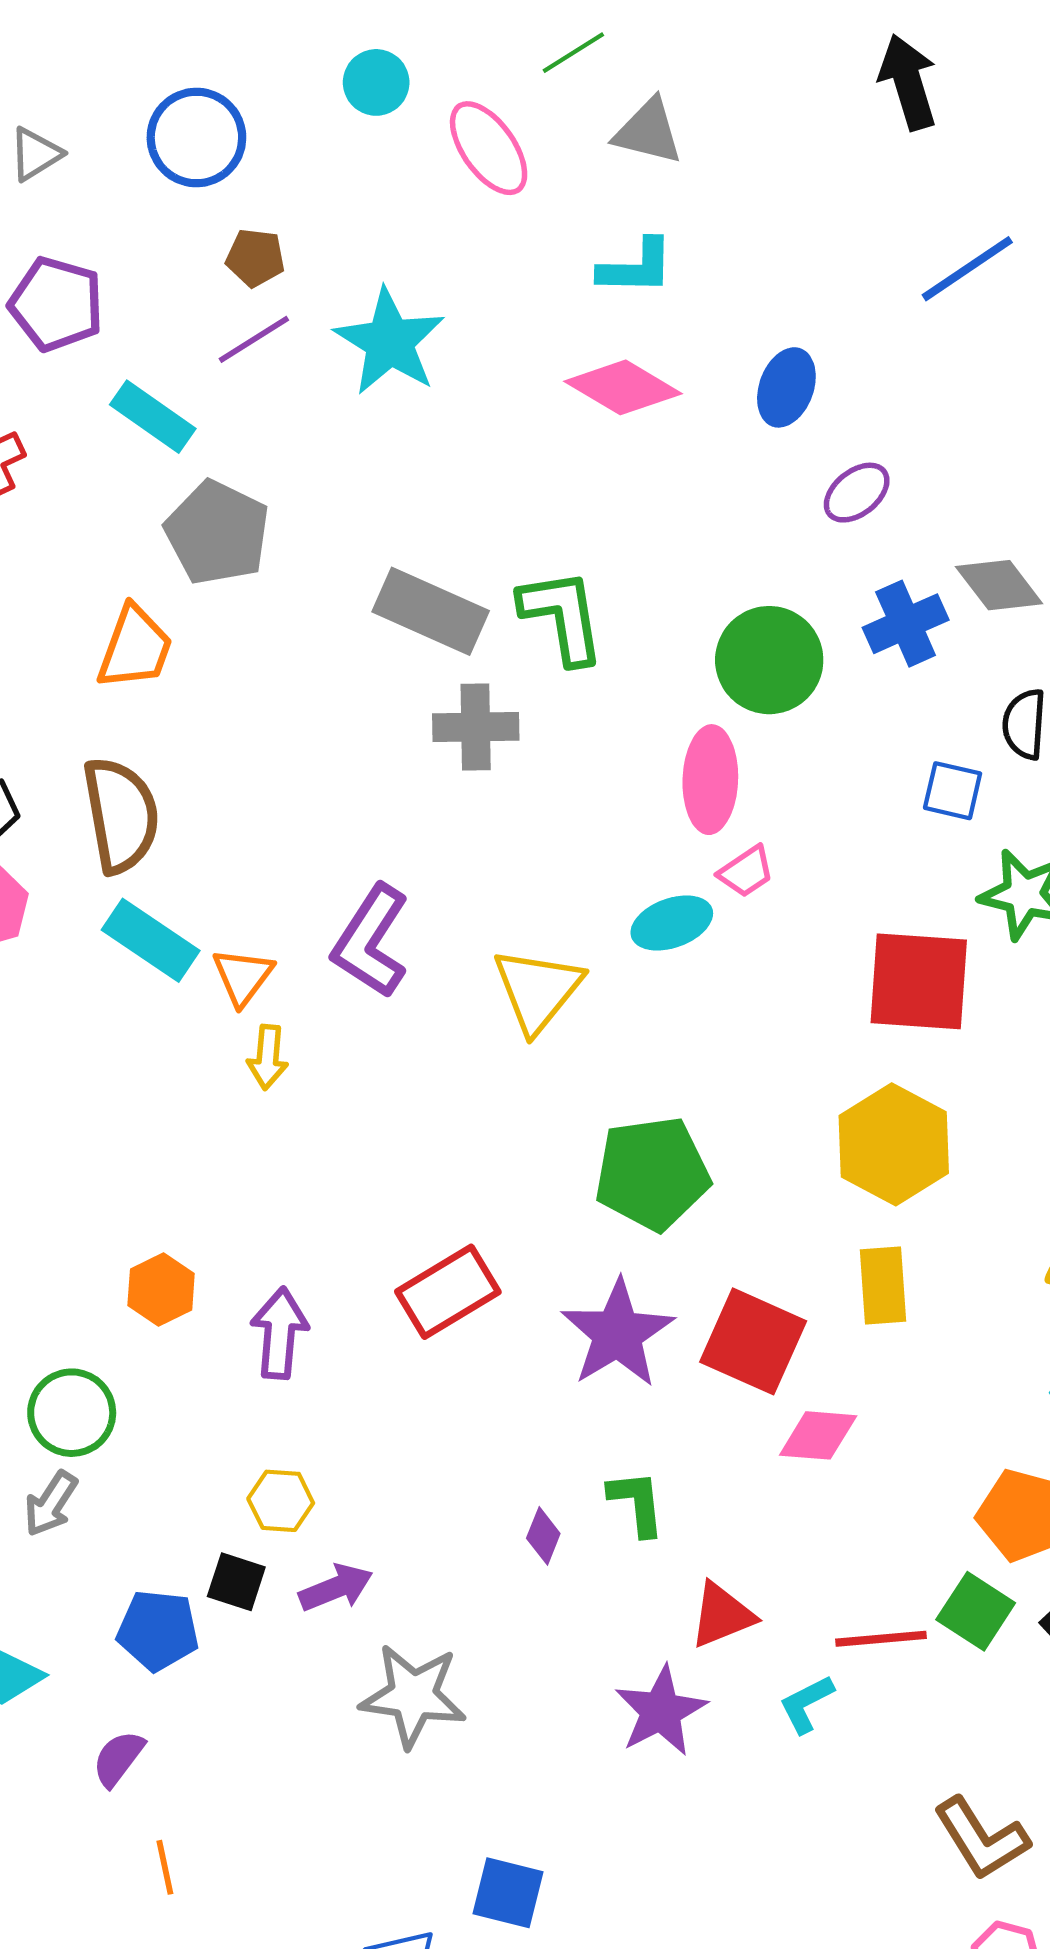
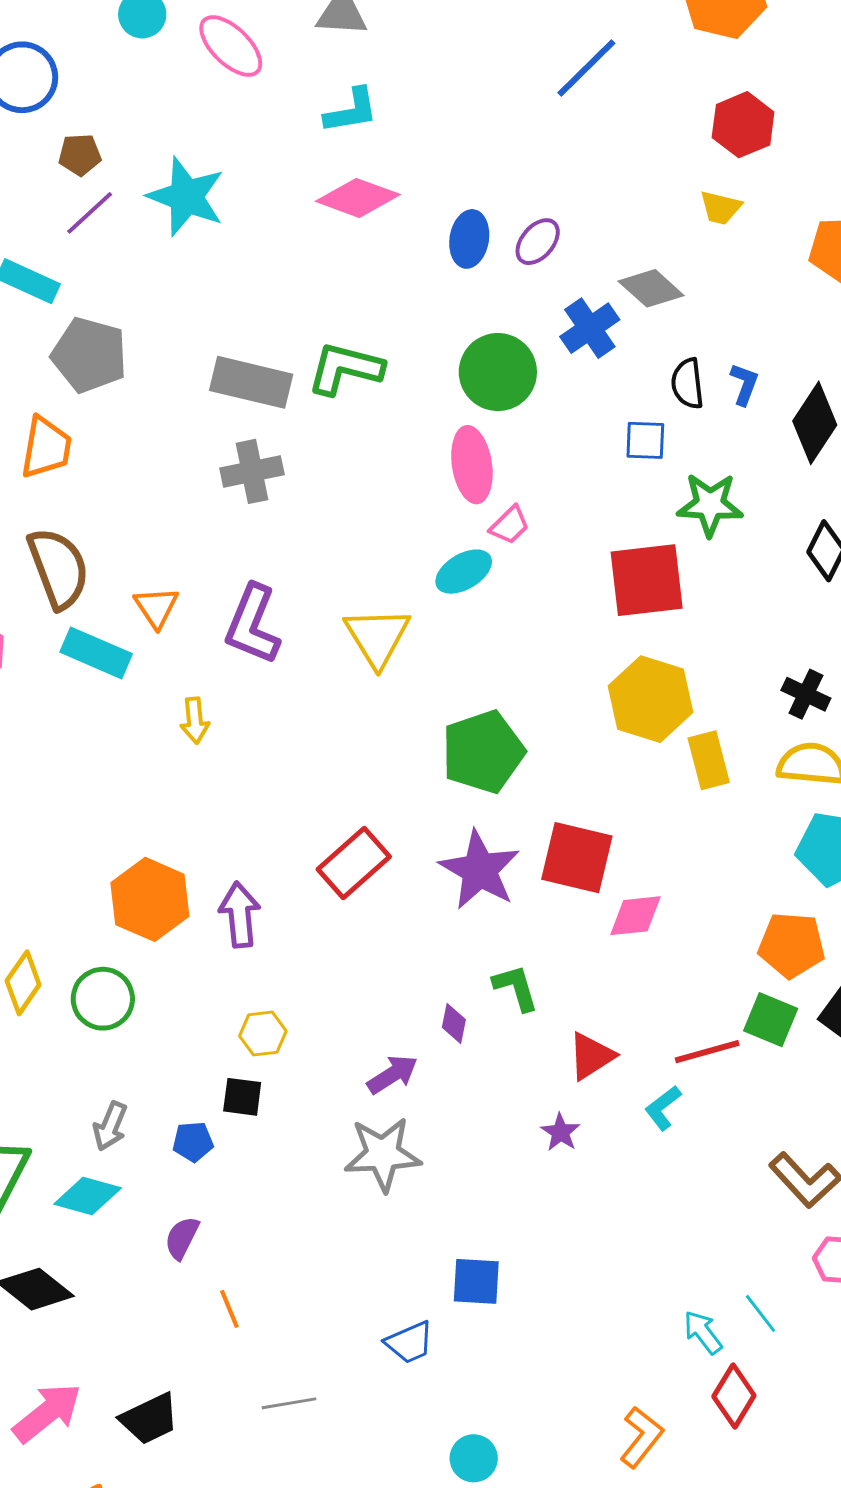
blue ellipse: (786, 387) -> (469, 239), moved
green L-shape: (562, 616) -> (345, 368), turned -56
gray cross: (476, 727) -> (252, 471), moved
orange triangle: (243, 976) -> (156, 607), moved
yellow rectangle: (883, 1286) -> (709, 760), moved
orange hexagon: (161, 1290) -> (150, 899), size x1.6
gray arrow: (51, 1504) -> (110, 1126), moved
purple arrow: (336, 1588) -> (393, 1074), moved
blue pentagon: (158, 1630) -> (193, 1142), size x0.7
purple star: (661, 1711) -> (561, 1132), size x0.6

